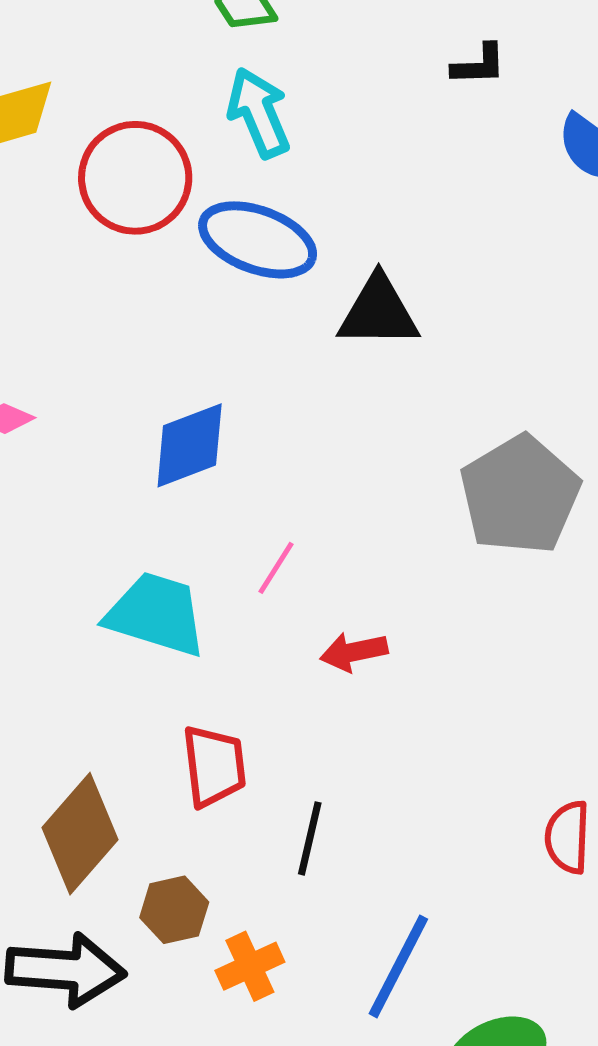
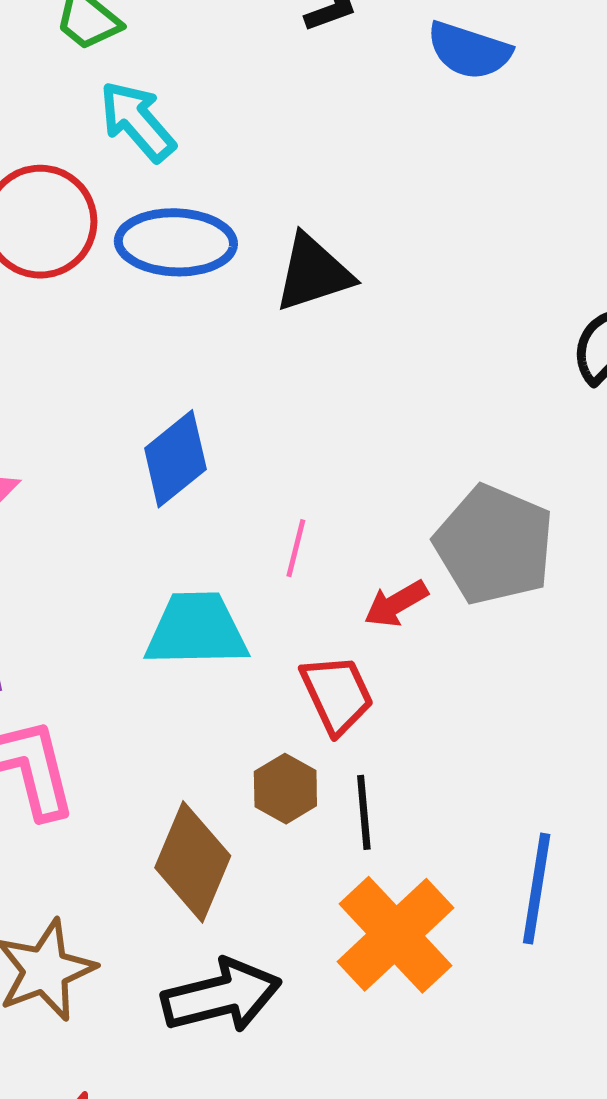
gray pentagon: (520, 495) -> (494, 545), moved
red trapezoid: (214, 766) -> (337, 694), moved
black line: (310, 838) -> (364, 812), moved
brown hexagon: (174, 910) -> (285, 789), moved
orange cross: (250, 966) -> (395, 935), size x1.8

